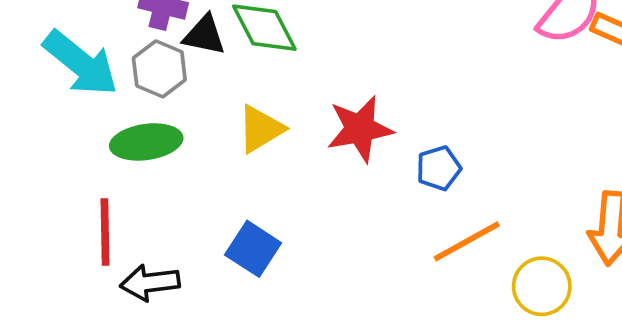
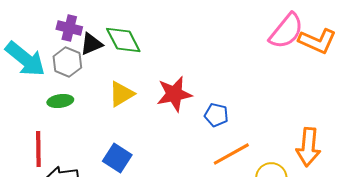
black triangle: (204, 35) -> (91, 44), turned -35
green ellipse: (146, 142) -> (60, 101), size x0.7
blue pentagon: (439, 168) -> (216, 115), turned 30

